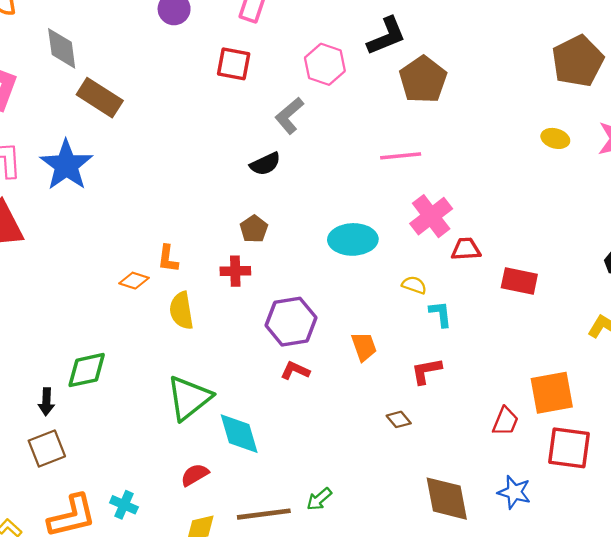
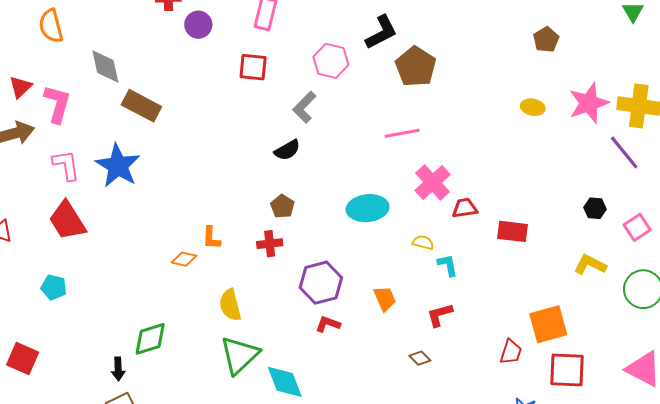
brown pentagon: (578, 61) -> (546, 40), size x0.6
yellow semicircle: (181, 311) -> (230, 305), moved

